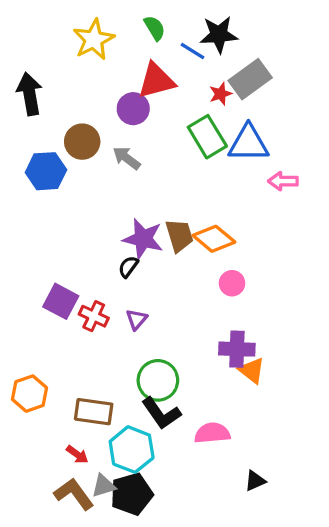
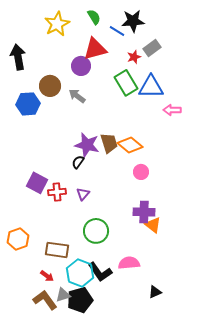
gray rectangle: (250, 79) -> (152, 48), size x0.7
red cross: (94, 316) -> (57, 192), turned -30
black L-shape: (161, 413) -> (100, 272), moved

